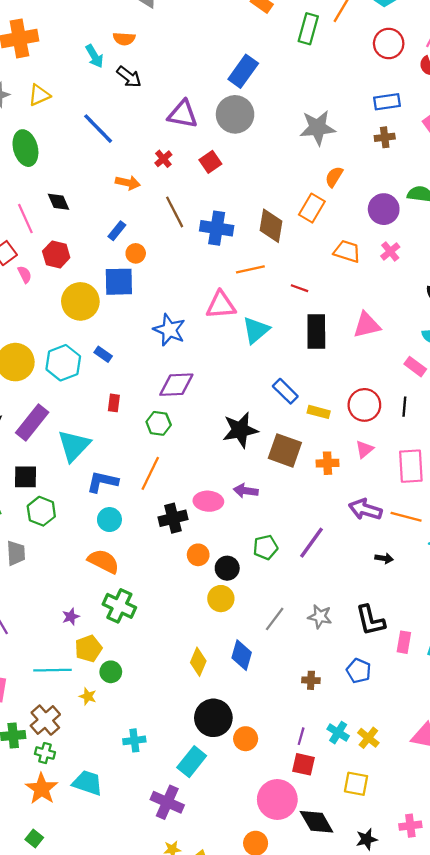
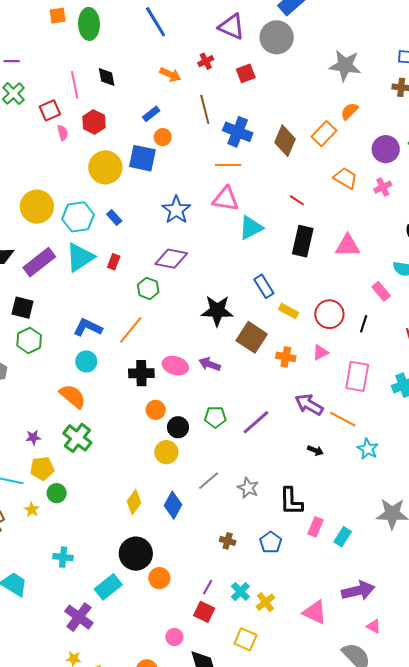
orange line: (250, 269) -> (228, 165), moved
cyan triangle: (74, 446) -> (80, 257), moved
pink circle: (277, 799) -> (174, 637), size x0.5

